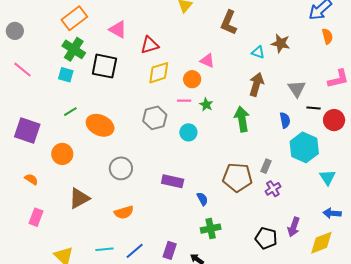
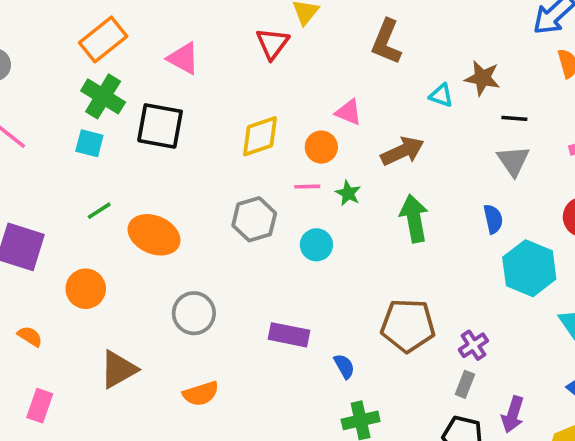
red triangle: (150, 45) -> (273, 44), moved, turned -36
brown arrow: (256, 84) -> (402, 151), moved, turned 50
black line: (313, 108) -> (514, 118), moved
gray rectangle: (266, 166) -> (465, 384), moved

